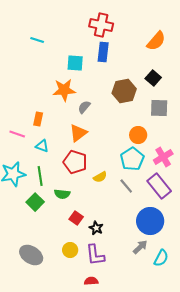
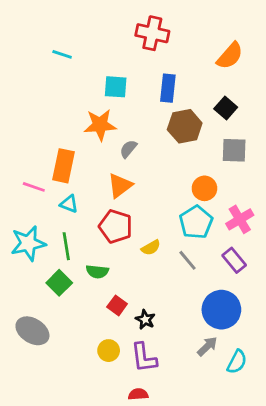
blue rectangle: (103, 52) -> (168, 88), moved
orange rectangle: (38, 119) -> (63, 166), size x1.6
purple rectangle: (159, 186) -> (234, 260), size x0.7
gray ellipse: (31, 255) -> (32, 331), moved

